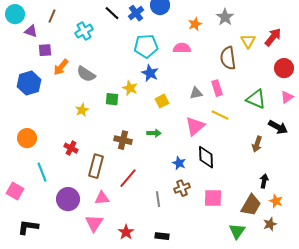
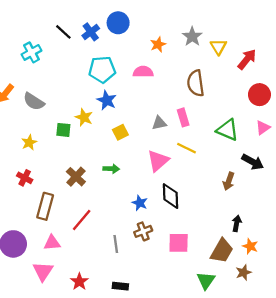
yellow triangle: (248, 41) -> (218, 47), moved
brown cross: (123, 140) -> (76, 177), turned 30
red cross: (71, 148) -> (25, 178), moved

